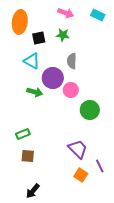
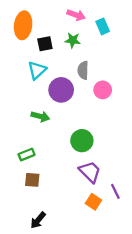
cyan rectangle: (98, 15) -> (103, 26), moved, turned 40
cyan triangle: (32, 61) -> (37, 70), turned 48
pink circle: (71, 90) -> (103, 90), moved
green arrow: (35, 92) -> (40, 116), moved
green circle: (90, 110) -> (82, 141), moved

